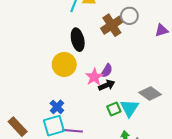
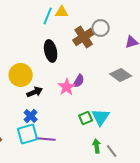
yellow circle: (64, 64) -> (21, 75), moved
black arrow: (107, 85) -> (35, 92), moved
gray diamond: (150, 93) -> (121, 75), moved

